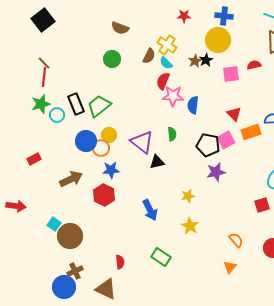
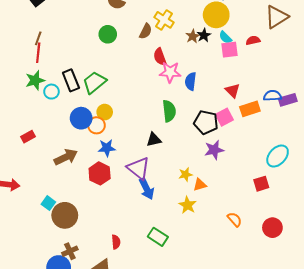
brown line: (44, 63) -> (38, 38), turned 64
cyan semicircle: (166, 63) -> (225, 37), moved
red semicircle: (163, 81) -> (160, 57), turned -42
green semicircle: (172, 134) -> (169, 111), size x1.5
purple triangle: (142, 142) -> (138, 168), moved
orange triangle: (230, 267) -> (200, 185), moved, turned 32

